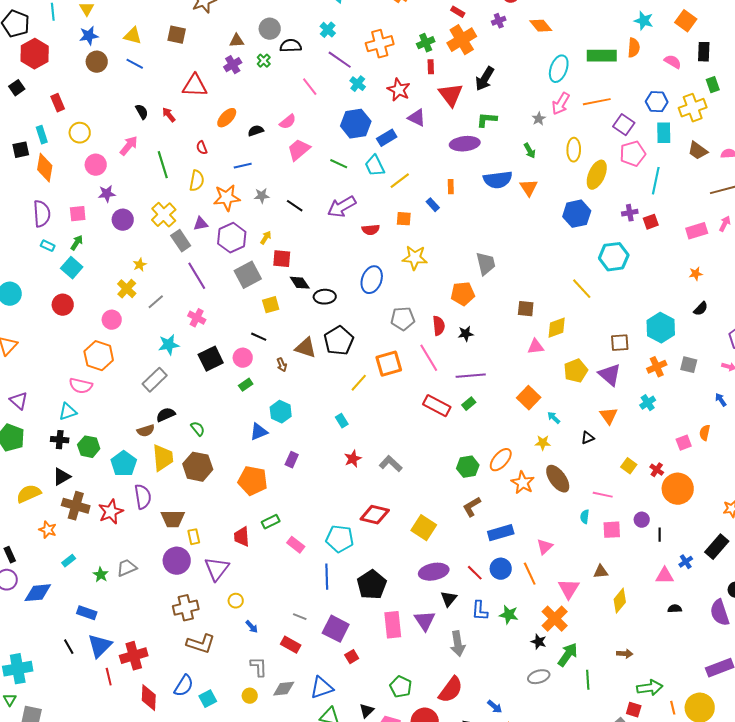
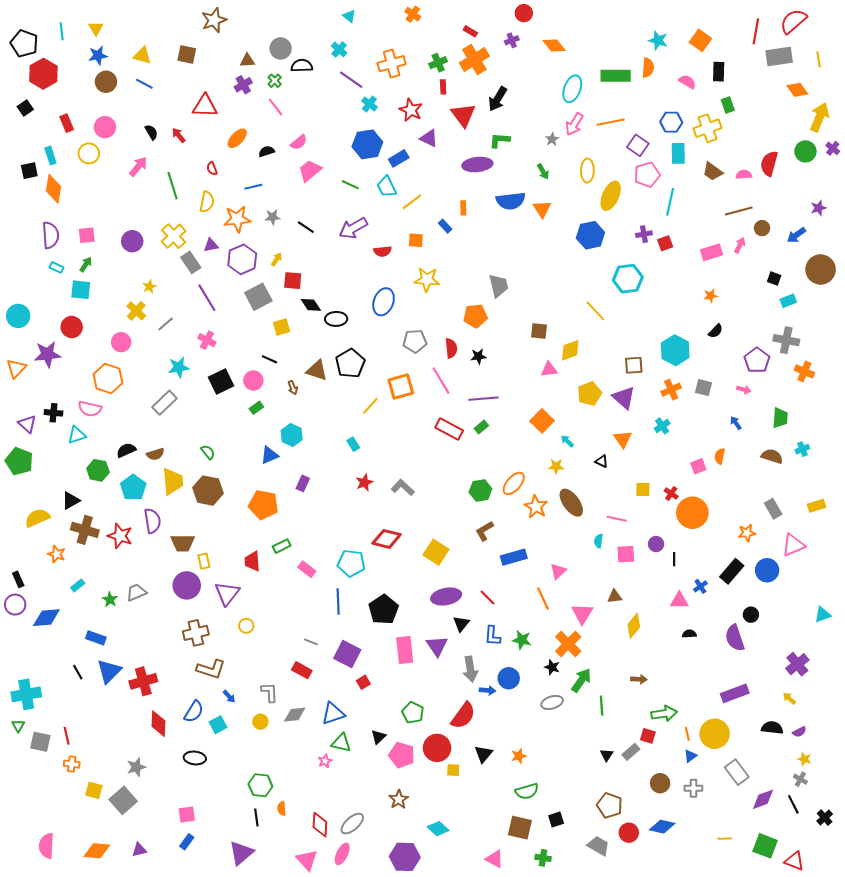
pink line: (310, 87) -> (276, 107), moved
pink circle: (96, 165) -> (105, 127), moved
purple star: (107, 194) -> (47, 354), moved, size x1.5
cyan square: (72, 268) -> (81, 290), turned -35
black semicircle: (166, 415) -> (126, 450), moved
black triangle: (588, 438) -> (602, 461), turned 48
black cross: (60, 440) -> (53, 413), moved
yellow square: (629, 466) -> (643, 490), turned -35
red star: (111, 512) -> (120, 536), turned -30
blue circle: (501, 569) -> (509, 678), moved
blue arrow: (252, 627) -> (229, 696), moved
red line: (109, 677) -> (67, 736), moved
blue arrow: (495, 707) -> (487, 690), moved, turned -35

